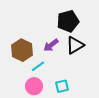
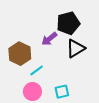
purple arrow: (51, 45) -> (49, 39), moved

